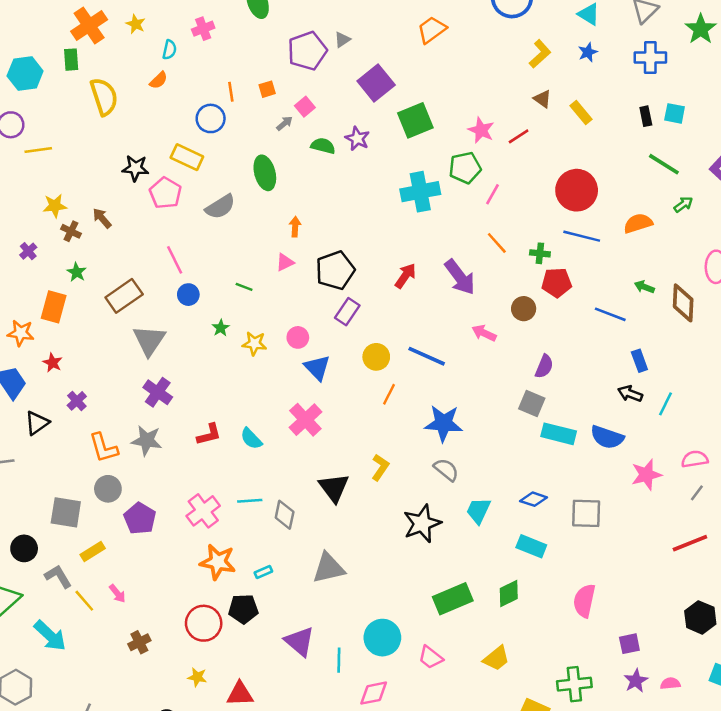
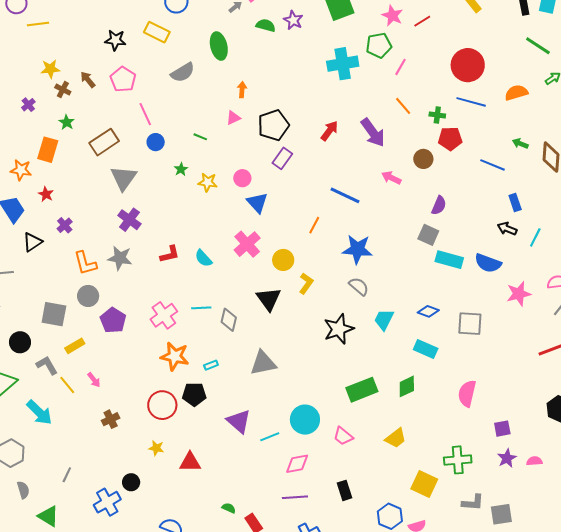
pink pentagon: (165, 193) -> (123, 79), moved
yellow circle: (376, 357) -> (283, 260), moved
cyan line: (339, 660) -> (270, 437), turned 66

